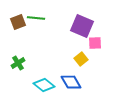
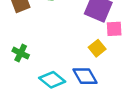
green cross: (18, 63) -> (21, 53), turned -32

